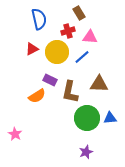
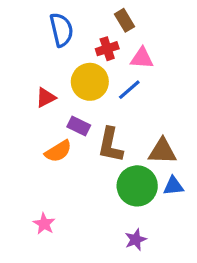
red triangle: (32, 49) -> (46, 98), moved
brown triangle: (99, 84) -> (162, 151), moved
pink star: (15, 134) -> (44, 224), moved

